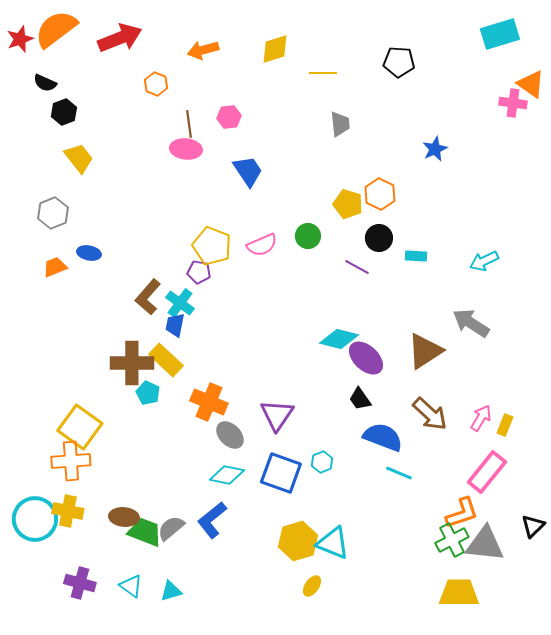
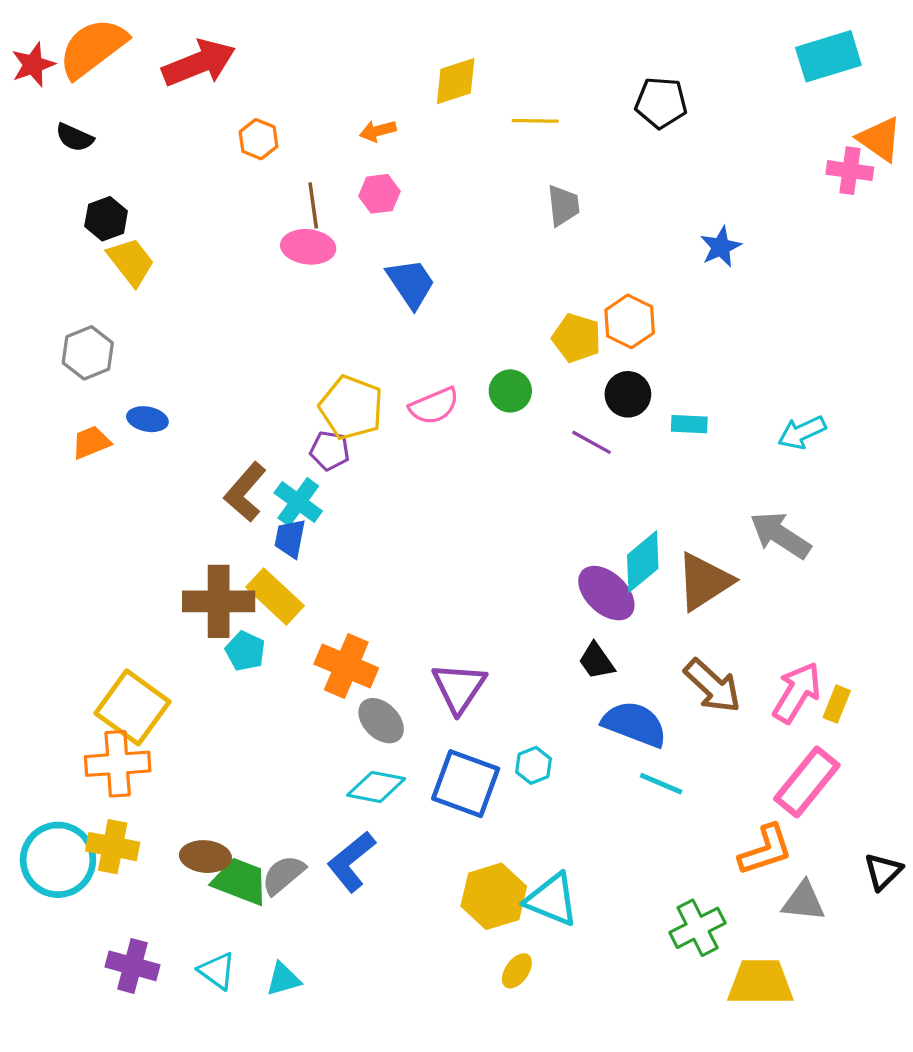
orange arrow: (203, 50) -> (378, 131), moved, size x0.7
black hexagon: (64, 112) -> (106, 219), moved
cyan diamond: (339, 339) -> (643, 562), moved, turned -54
pink arrow: (481, 418) -> (797, 693), size x1.4
green cross: (452, 540) -> (698, 928), moved
gray triangle: (485, 544) -> (804, 901), size x0.7

